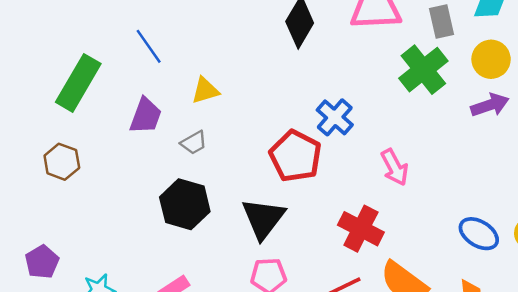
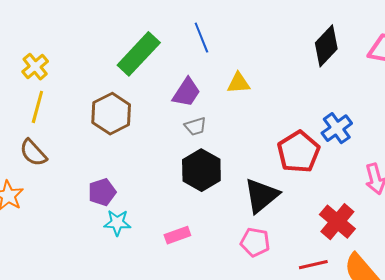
gray trapezoid: (194, 143) -> (195, 126), moved
brown hexagon: (62, 162) -> (111, 114), size x1.4
purple pentagon: (42, 262) -> (102, 192), moved

